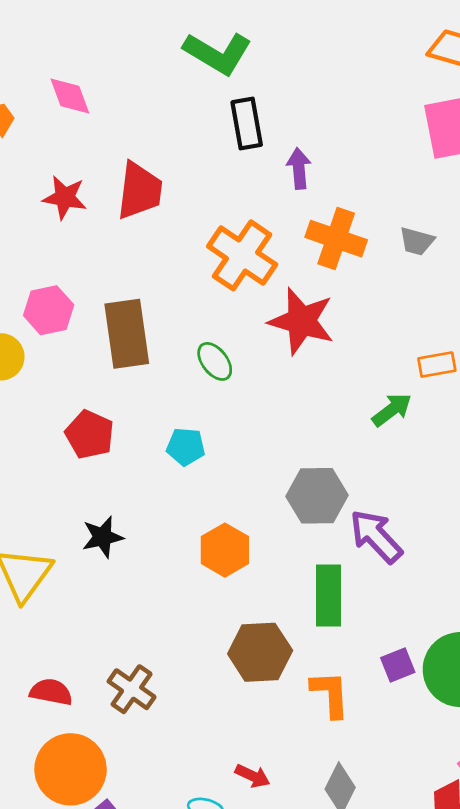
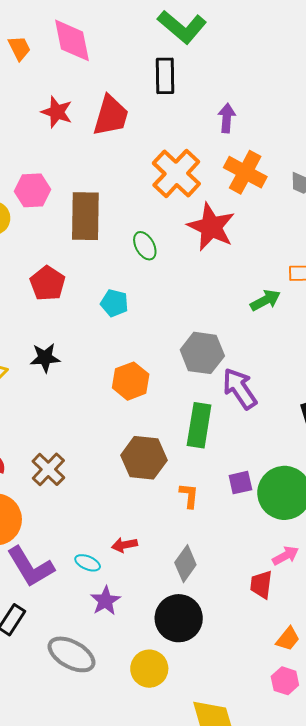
pink diamond: (70, 96) -> (72, 40), size x1.4
black rectangle: (247, 123) -> (165, 76), moved
orange L-shape: (330, 694) -> (189, 495), size x0.7
red arrow: (252, 776) -> (124, 545), turned 135

